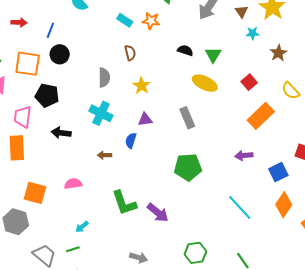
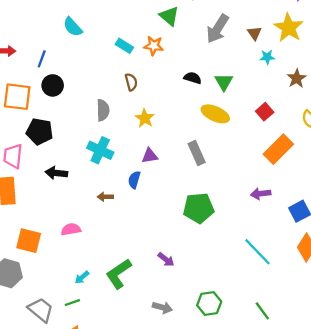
green L-shape: (124, 203) -> (119, 274), moved, turned 76
purple arrow: (158, 213) -> (166, 259), size x0.7
gray arrow: (139, 258) -> (162, 307), moved

